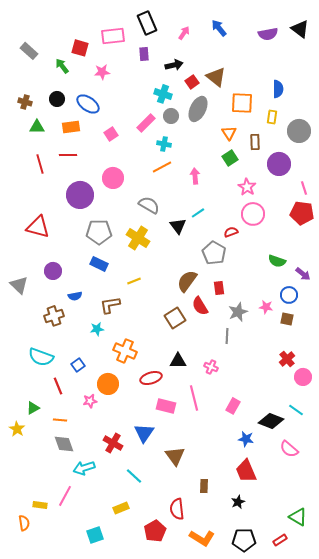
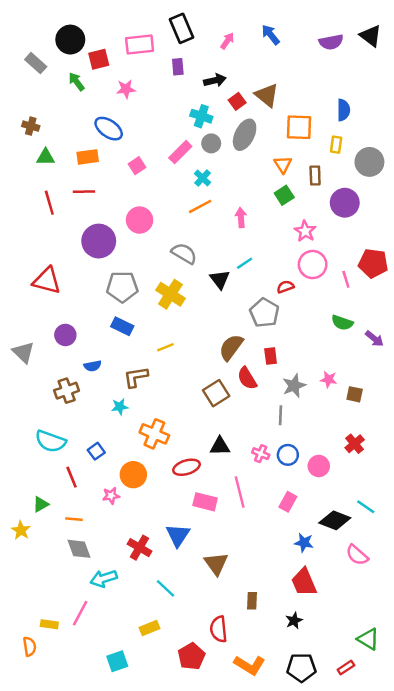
red square: (80, 48) -> (99, 59), turned -30
black circle: (57, 99) -> (70, 40), moved, size x1.5
cyan cross: (164, 144) -> (203, 178), turned 32
pink line: (304, 188) -> (346, 279), moved
blue circle: (289, 295) -> (288, 455), moved
pink circle: (303, 377) -> (319, 466), moved

